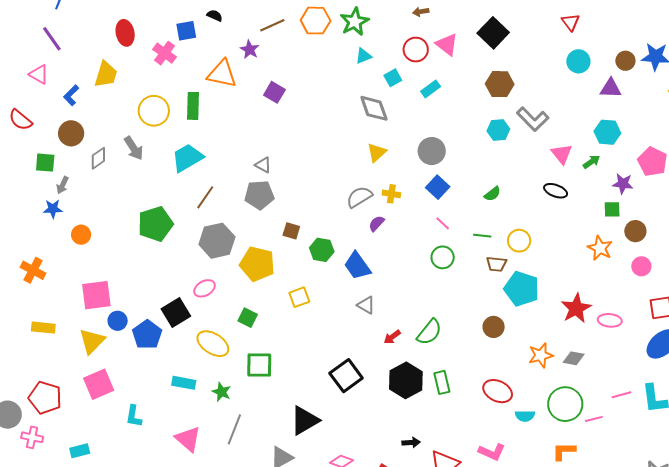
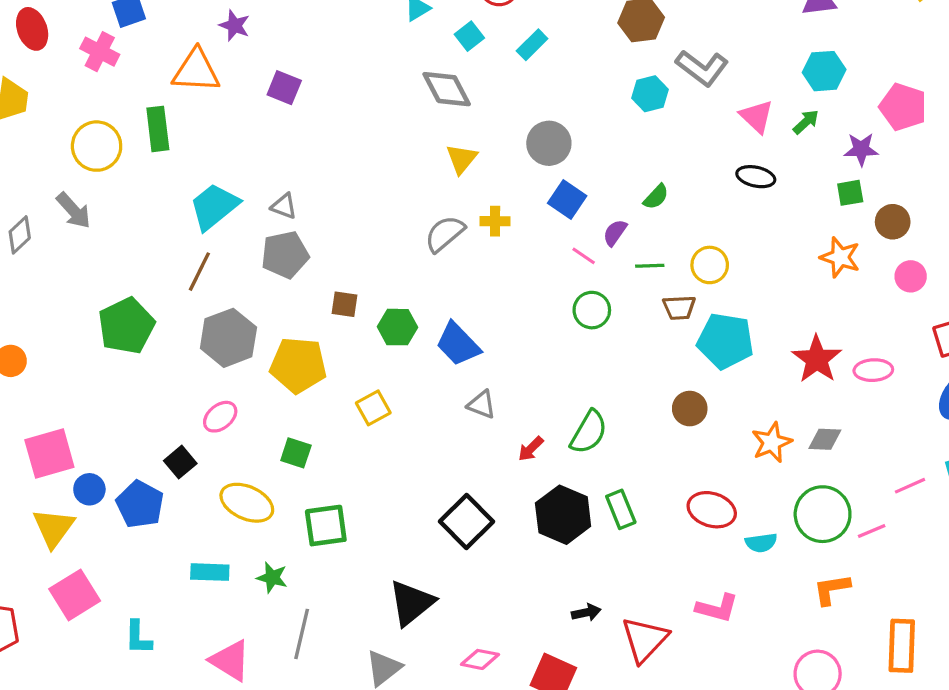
cyan trapezoid: (187, 158) -> (214, 206), moved
purple semicircle: (377, 223) -> (615, 233), moved
black square: (176, 313) -> (180, 462), size x0.7

